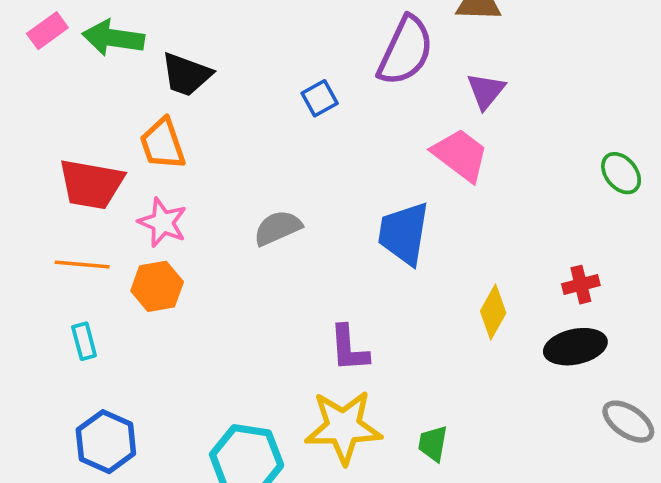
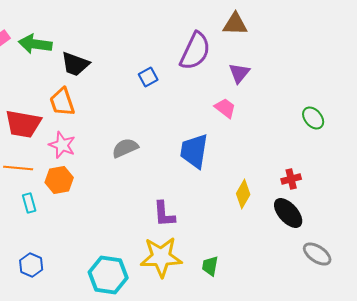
pink trapezoid: (460, 155) -> (225, 108), size x0.7
cyan rectangle: (84, 341) -> (29, 203), moved
black ellipse: (575, 347) -> (288, 213), turned 60
blue hexagon: (106, 442) -> (31, 265), size x0.7

